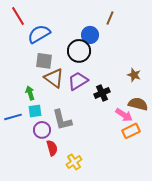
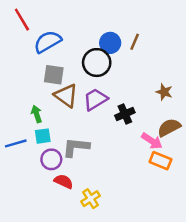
brown line: (110, 18) -> (135, 42), moved
brown semicircle: (138, 104) -> (169, 128), turned -42
gray L-shape: (62, 120) -> (76, 147), turned 110
orange rectangle: (131, 131) -> (160, 161), turned 48
red semicircle: (52, 148) -> (64, 181), turned -49

